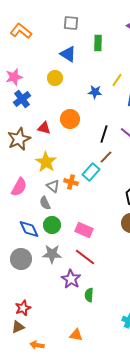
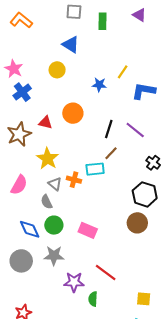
green rectangle: (98, 43) -> (102, 21), moved
pink star: (14, 77) -> (14, 69), turned -30
cyan rectangle: (91, 172) -> (95, 169), turned 42
red line: (85, 257) -> (106, 273), moved
purple star: (71, 279) -> (74, 282), turned -30

